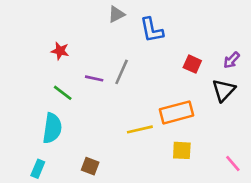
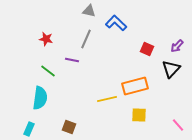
gray triangle: (116, 14) -> (89, 11), turned 40
blue L-shape: (152, 30) -> (116, 23), turned 145
gray line: (122, 72) -> (86, 39), moved

